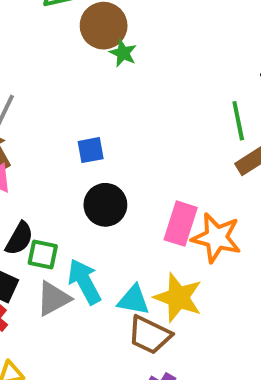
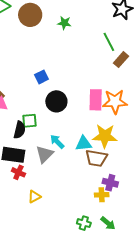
green star: (123, 53) -> (64, 23), moved
green square: (43, 255) -> (30, 121), moved
cyan arrow: (84, 282) -> (57, 142), size x0.7

